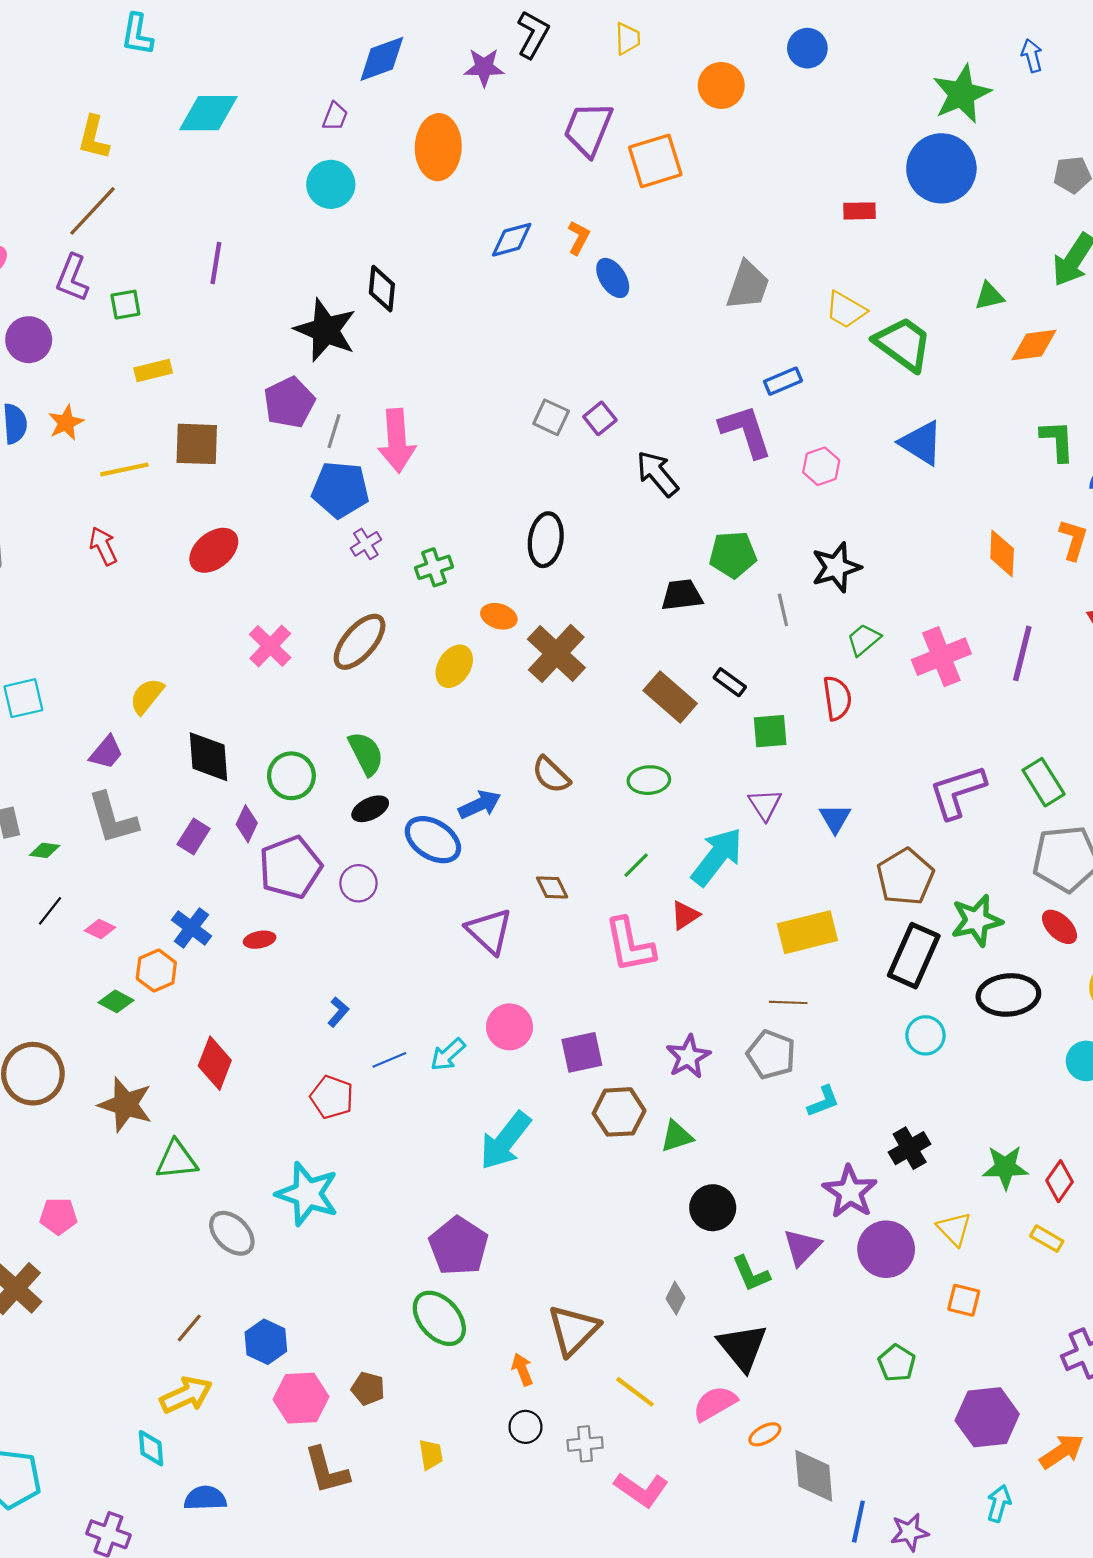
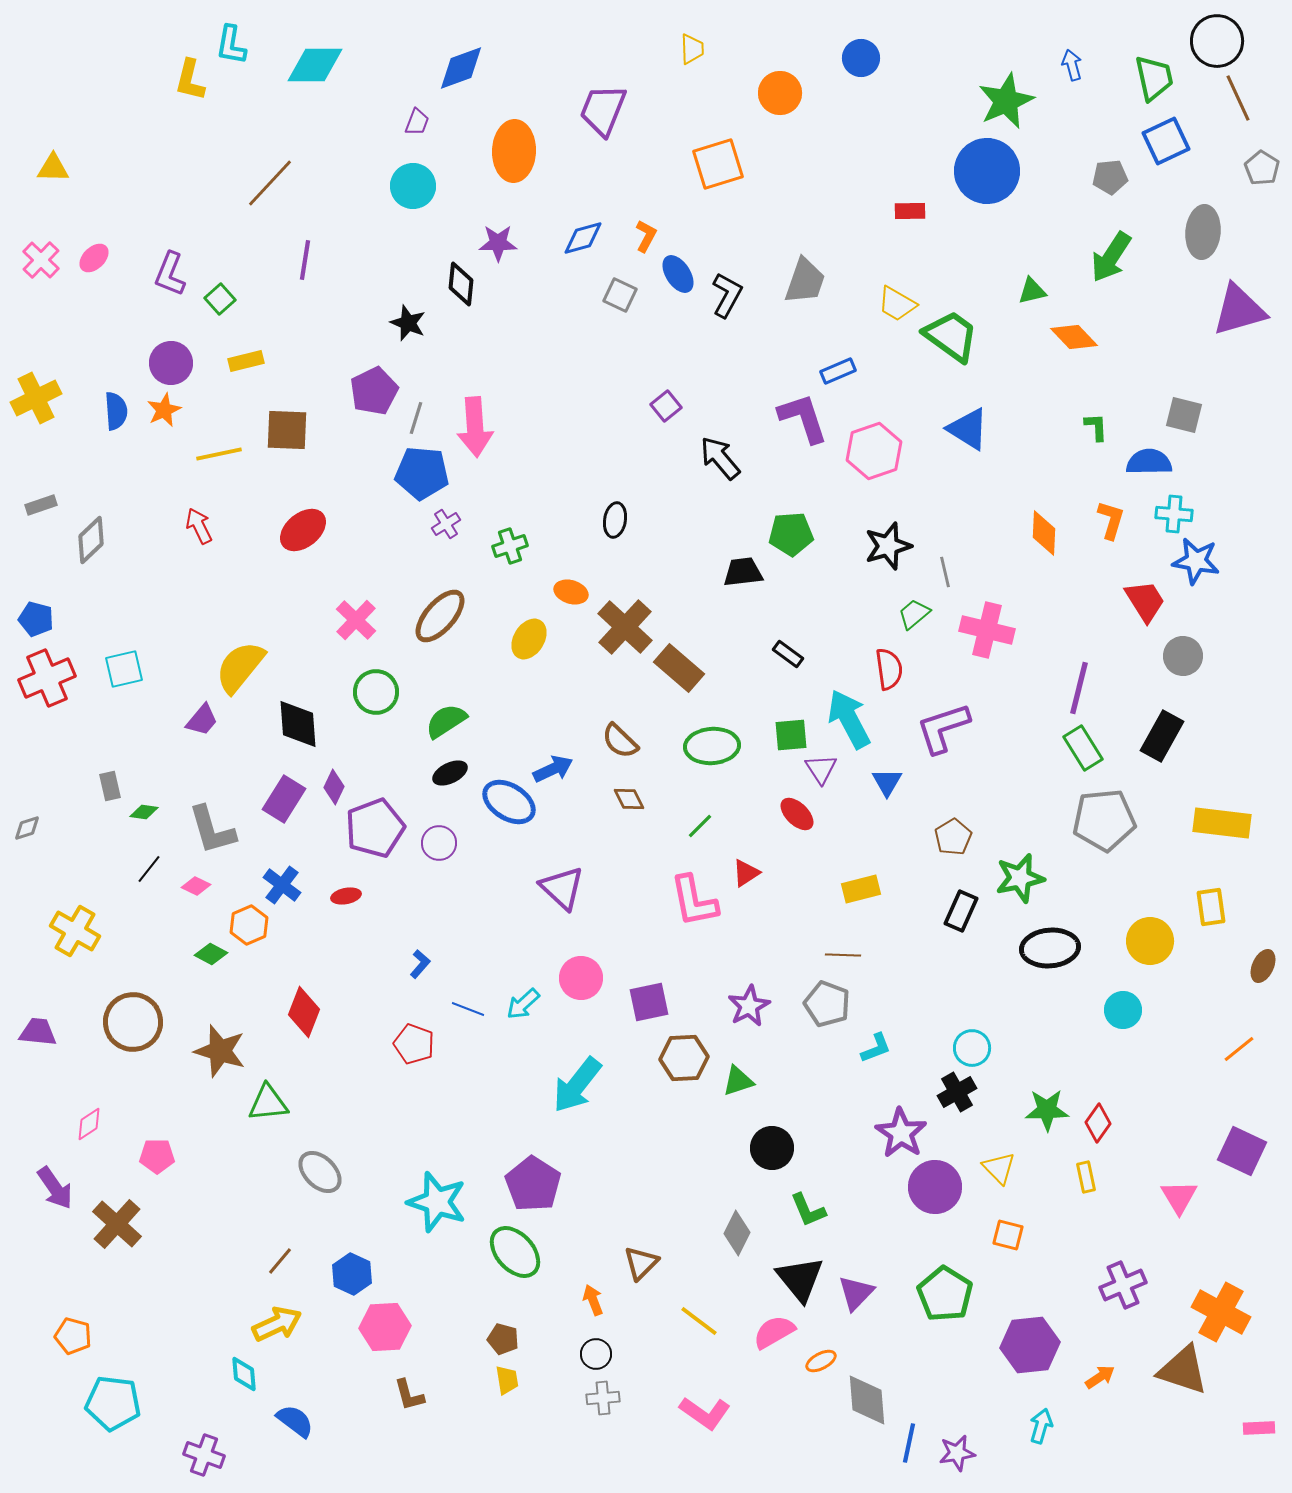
black L-shape: (533, 34) -> (727, 295), moved
purple star: (484, 67) -> (498, 243), moved
cyan diamond: (208, 113) -> (315, 65), moved
purple trapezoid: (588, 129) -> (603, 110), moved
yellow L-shape: (94, 138) -> (190, 80), moved
brown line: (93, 211) -> (270, 183), moved
green square: (125, 305) -> (220, 299), turned -32
black star: (325, 330) -> (408, 323), size x0.6
purple circle: (29, 340) -> (171, 363), moved
orange diamond: (1034, 345) -> (1074, 337), turned 54
gray square: (551, 417) -> (620, 295), moved
green L-shape: (1057, 441) -> (1096, 427), size x0.7
pink hexagon: (821, 466) -> (874, 451), size x1.6
black ellipse: (546, 540) -> (615, 520), size x0.7
gray line: (783, 610) -> (945, 572), moved
purple line: (1022, 653) -> (1079, 688), moved
pink cross: (941, 657) -> (987, 630), turned 36
yellow semicircle: (147, 696) -> (240, 667), size x1.5
brown rectangle: (670, 697) -> (679, 668), moved
green square: (770, 731) -> (791, 735), moved
green semicircle: (366, 753) -> (446, 721), turned -96
green circle: (291, 776) -> (376, 692), moved
green ellipse: (649, 780) -> (712, 746), size x1.4
purple L-shape: (957, 792) -> (943, 728), moved
gray L-shape: (113, 818) -> (212, 830), moved
purple rectangle: (194, 836) -> (284, 799), size x1.4
cyan arrow: (717, 857) -> (849, 719), moved, turned -66
brown pentagon: (905, 877) -> (953, 837), size x0.7
brown diamond: (552, 888) -> (629, 799), moved
red ellipse: (1060, 927) -> (797, 814), moved
yellow rectangle: (807, 932) -> (861, 889), size x0.7
black rectangle: (914, 956) -> (961, 911), size x0.7
cyan circle: (925, 1035) -> (972, 1048), moved
blue line: (389, 1060) -> (468, 1009), turned 44
cyan star: (307, 1194) -> (437, 1202), moved
yellow rectangle: (1047, 1239) -> (1086, 1177), turned 48
purple triangle: (802, 1247) -> (856, 1293), moved
gray diamond: (675, 1298) -> (737, 1233), size x1.4
brown triangle: (573, 1330) -> (641, 1263), size x0.7
green pentagon: (897, 1363) -> (945, 1294), size x1.6
brown pentagon: (368, 1389) -> (503, 1339), moved
gray cross: (585, 1444) -> (603, 1398), moved
orange arrow: (1062, 1451) -> (1100, 1377), size x0.7
brown L-shape: (327, 1470) -> (409, 1395), size x0.7
blue semicircle: (205, 1498) -> (295, 1421), turned 39

